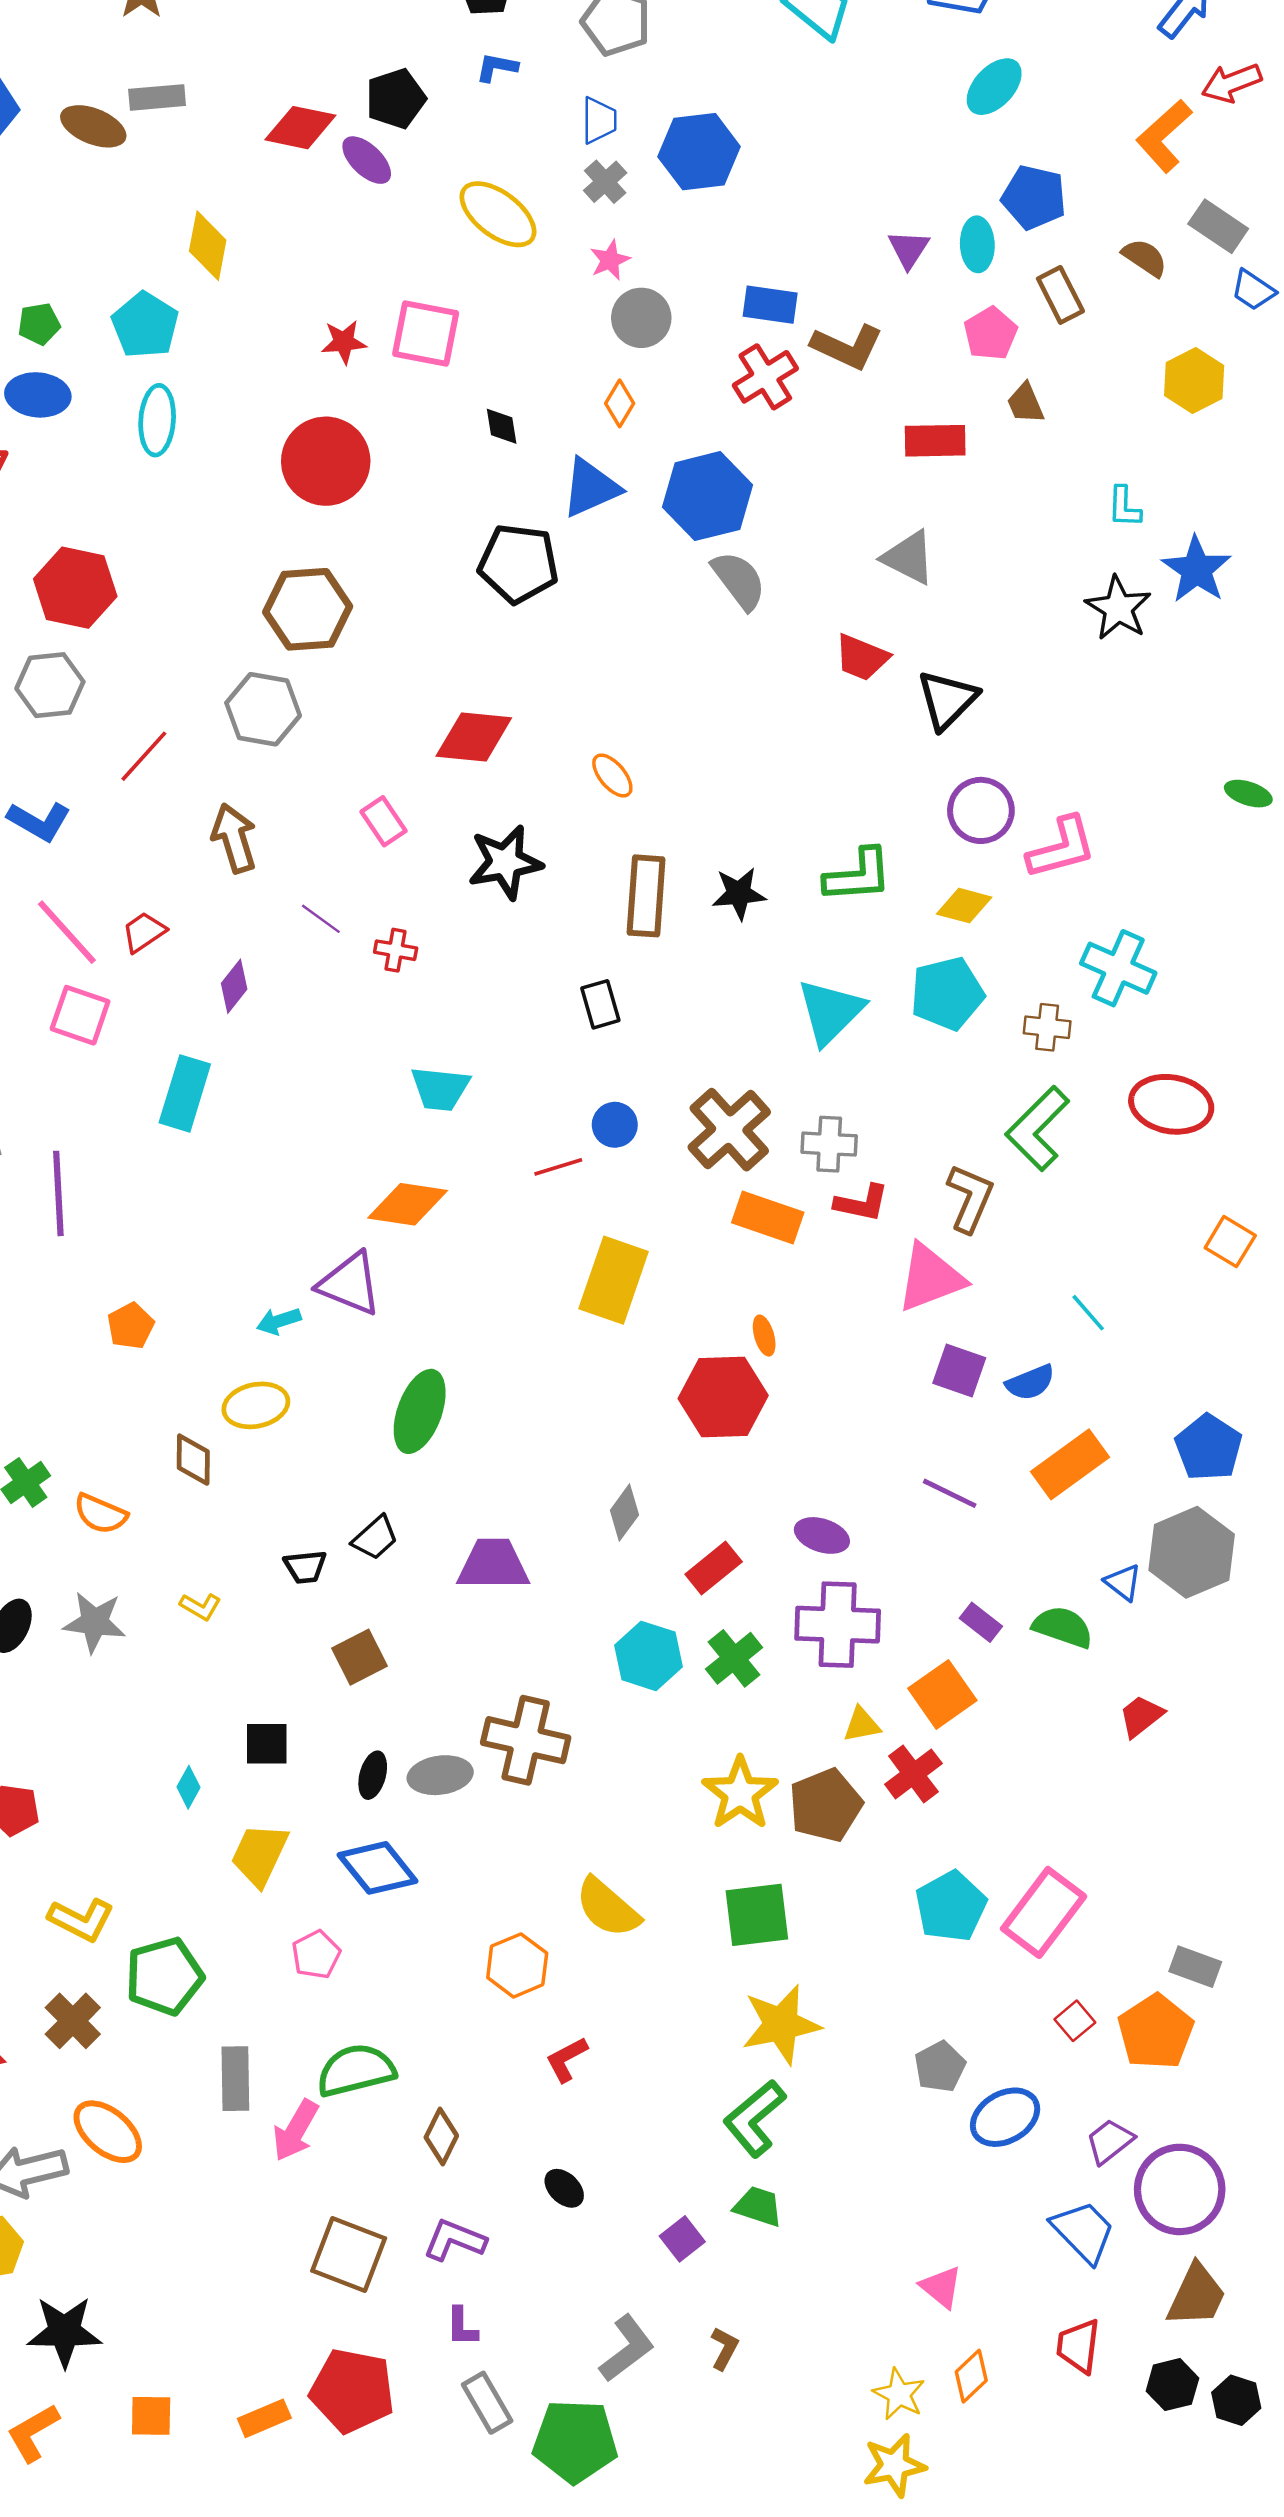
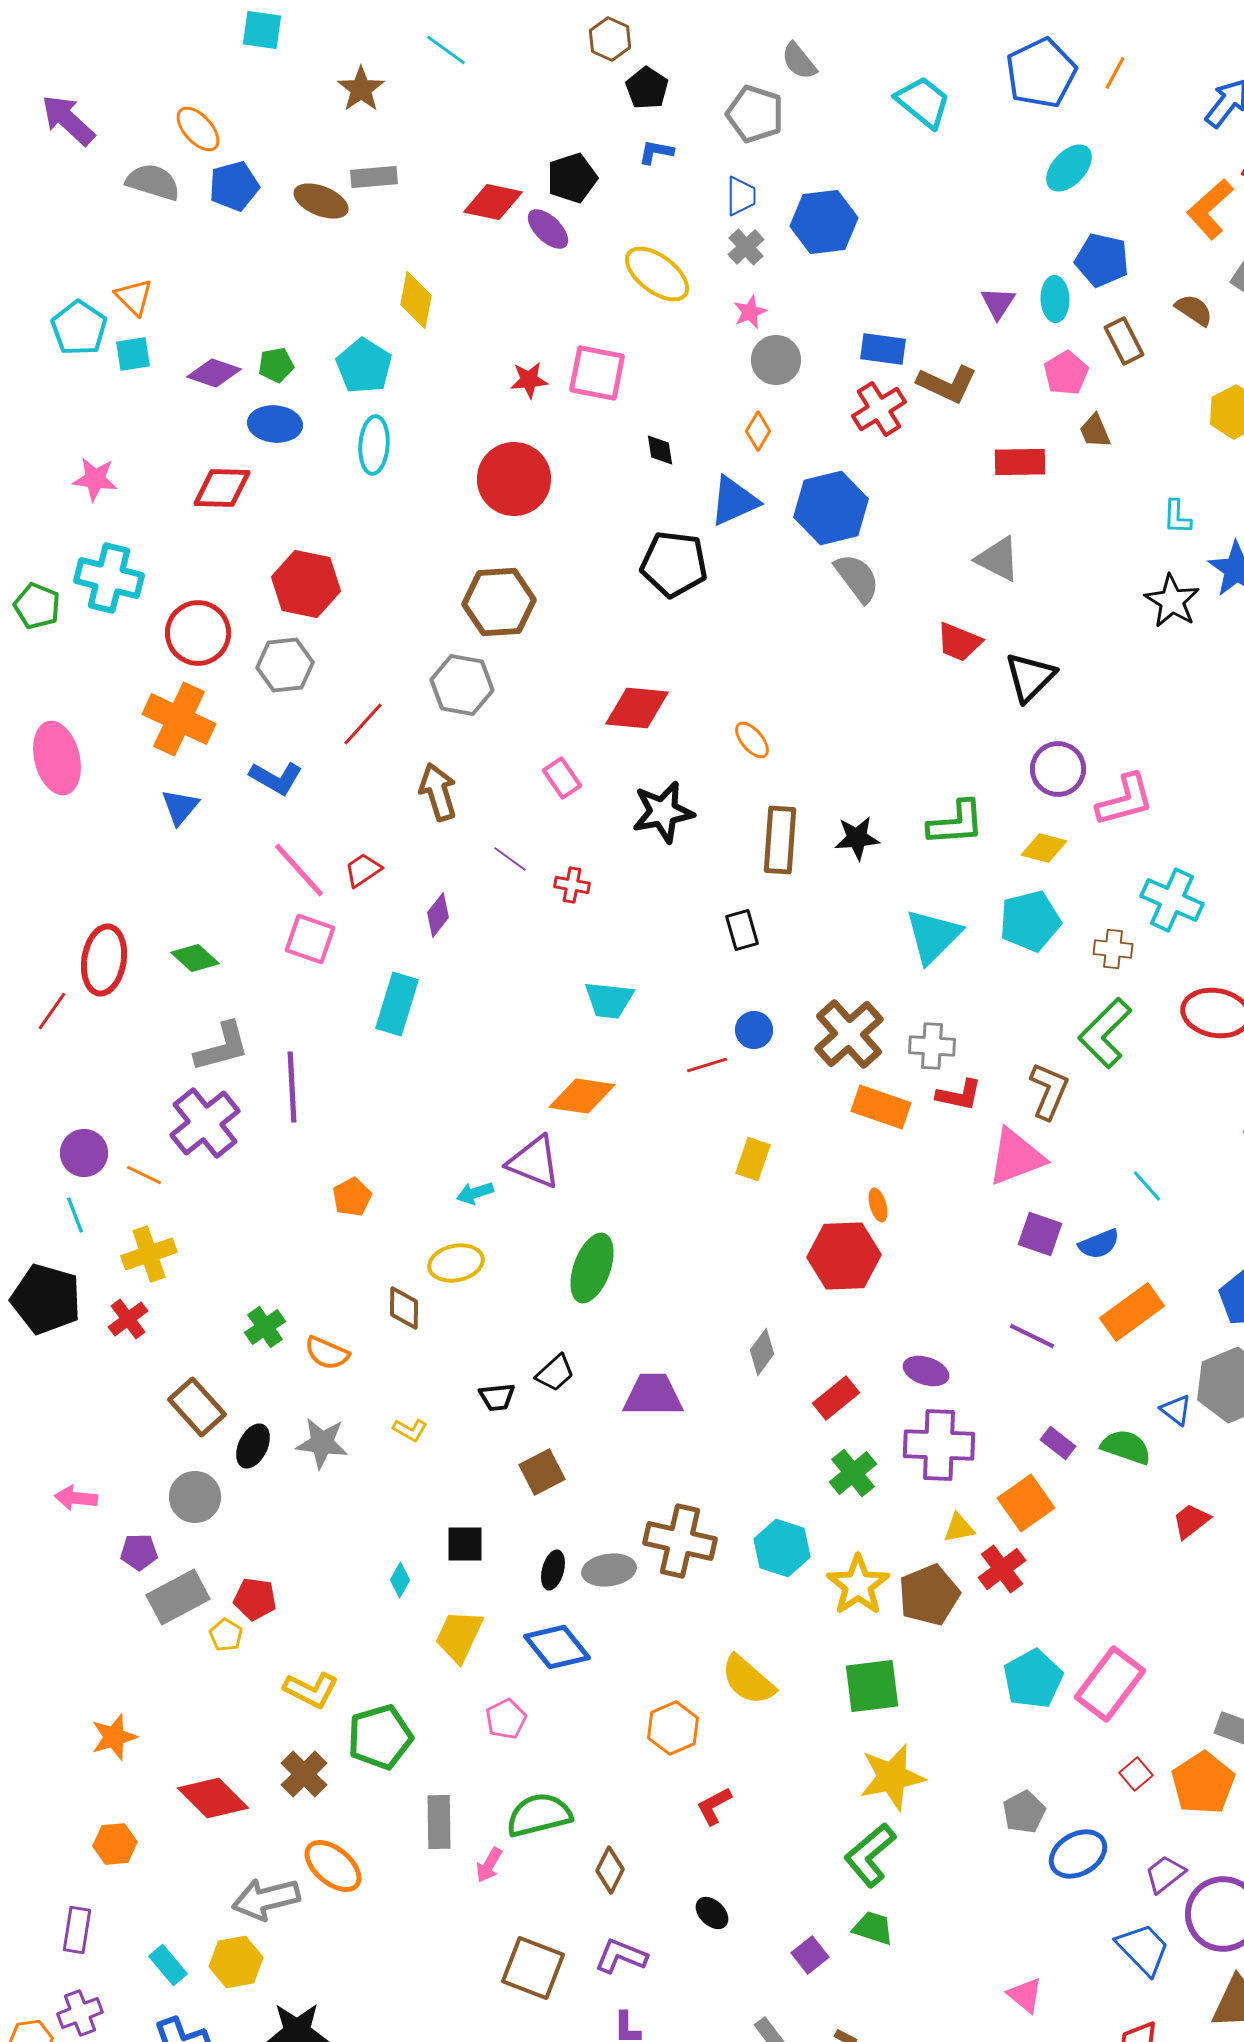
yellow rectangle: (614, 1280) -> (753, 1159), size x0.6
cyan hexagon: (649, 1656) -> (782, 1548), moved
pink arrow: (296, 2130) -> (489, 1865), size x0.7

